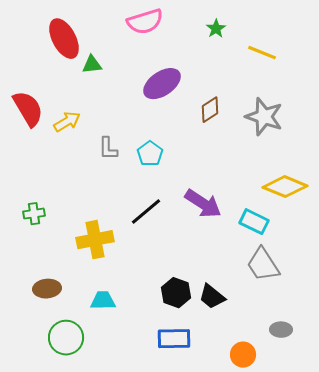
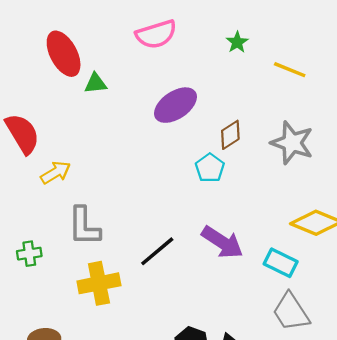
yellow arrow: (67, 122) -> (56, 173), moved
gray L-shape: (108, 149) -> (84, 226), moved, size x1.5
cyan pentagon: (150, 154) -> (210, 168), moved

